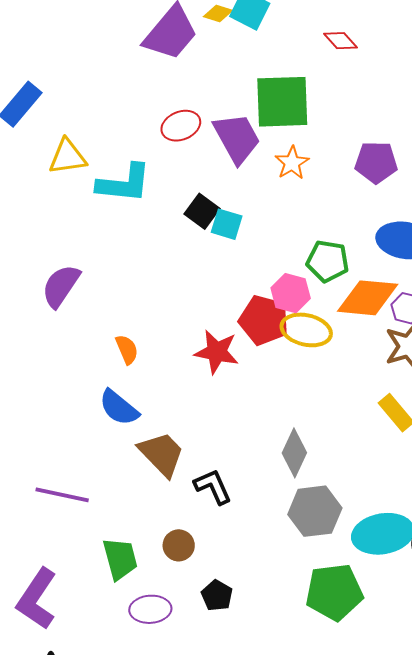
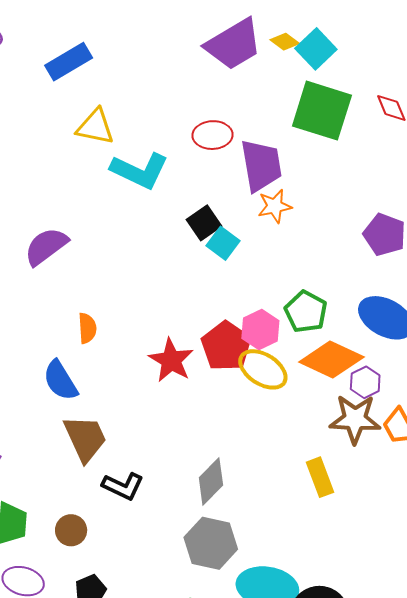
green square: (282, 102) -> (322, 111), moved
orange star: (292, 163) -> (275, 206), moved
black L-shape: (213, 487) -> (123, 486), turned 120

